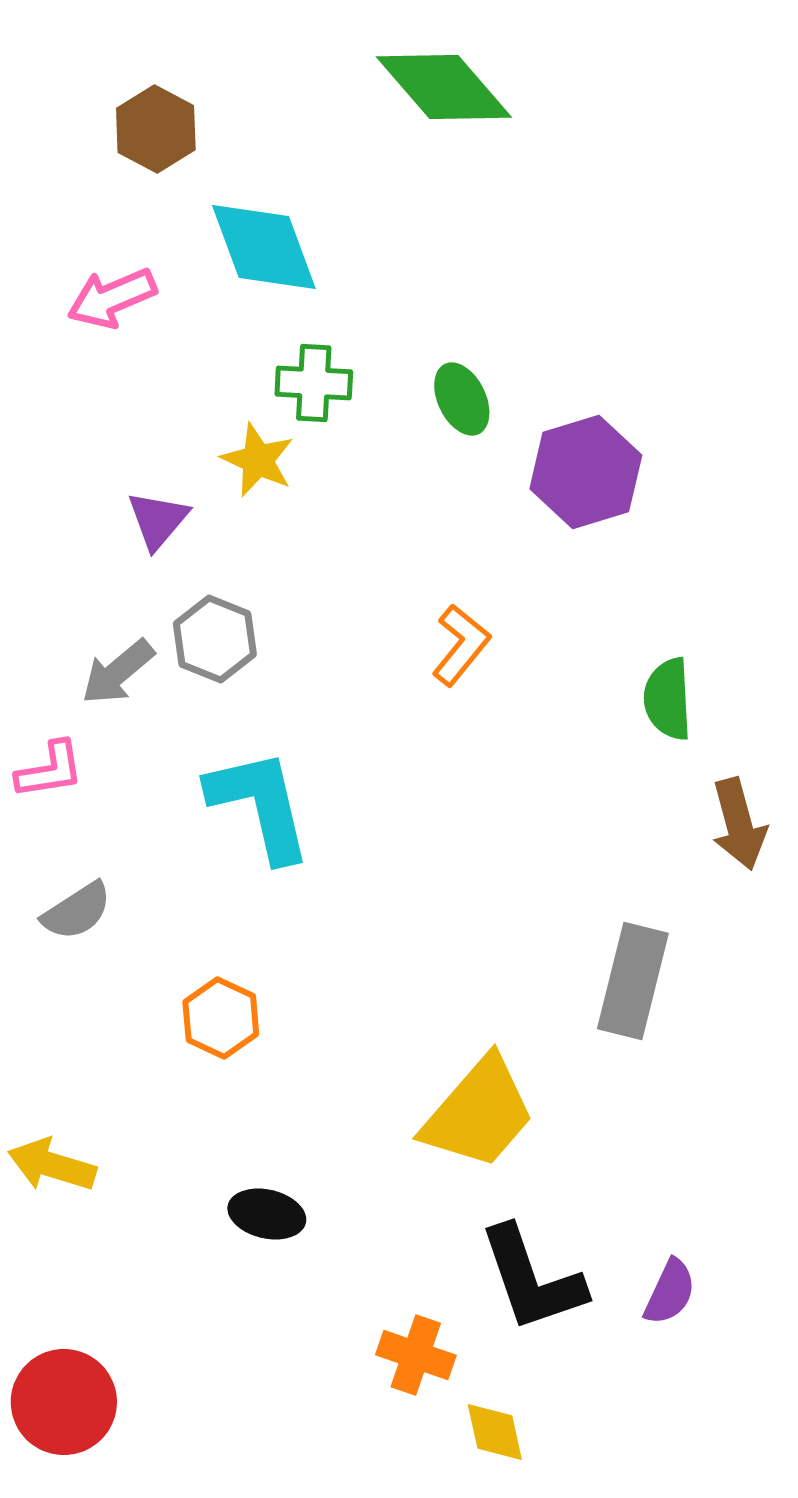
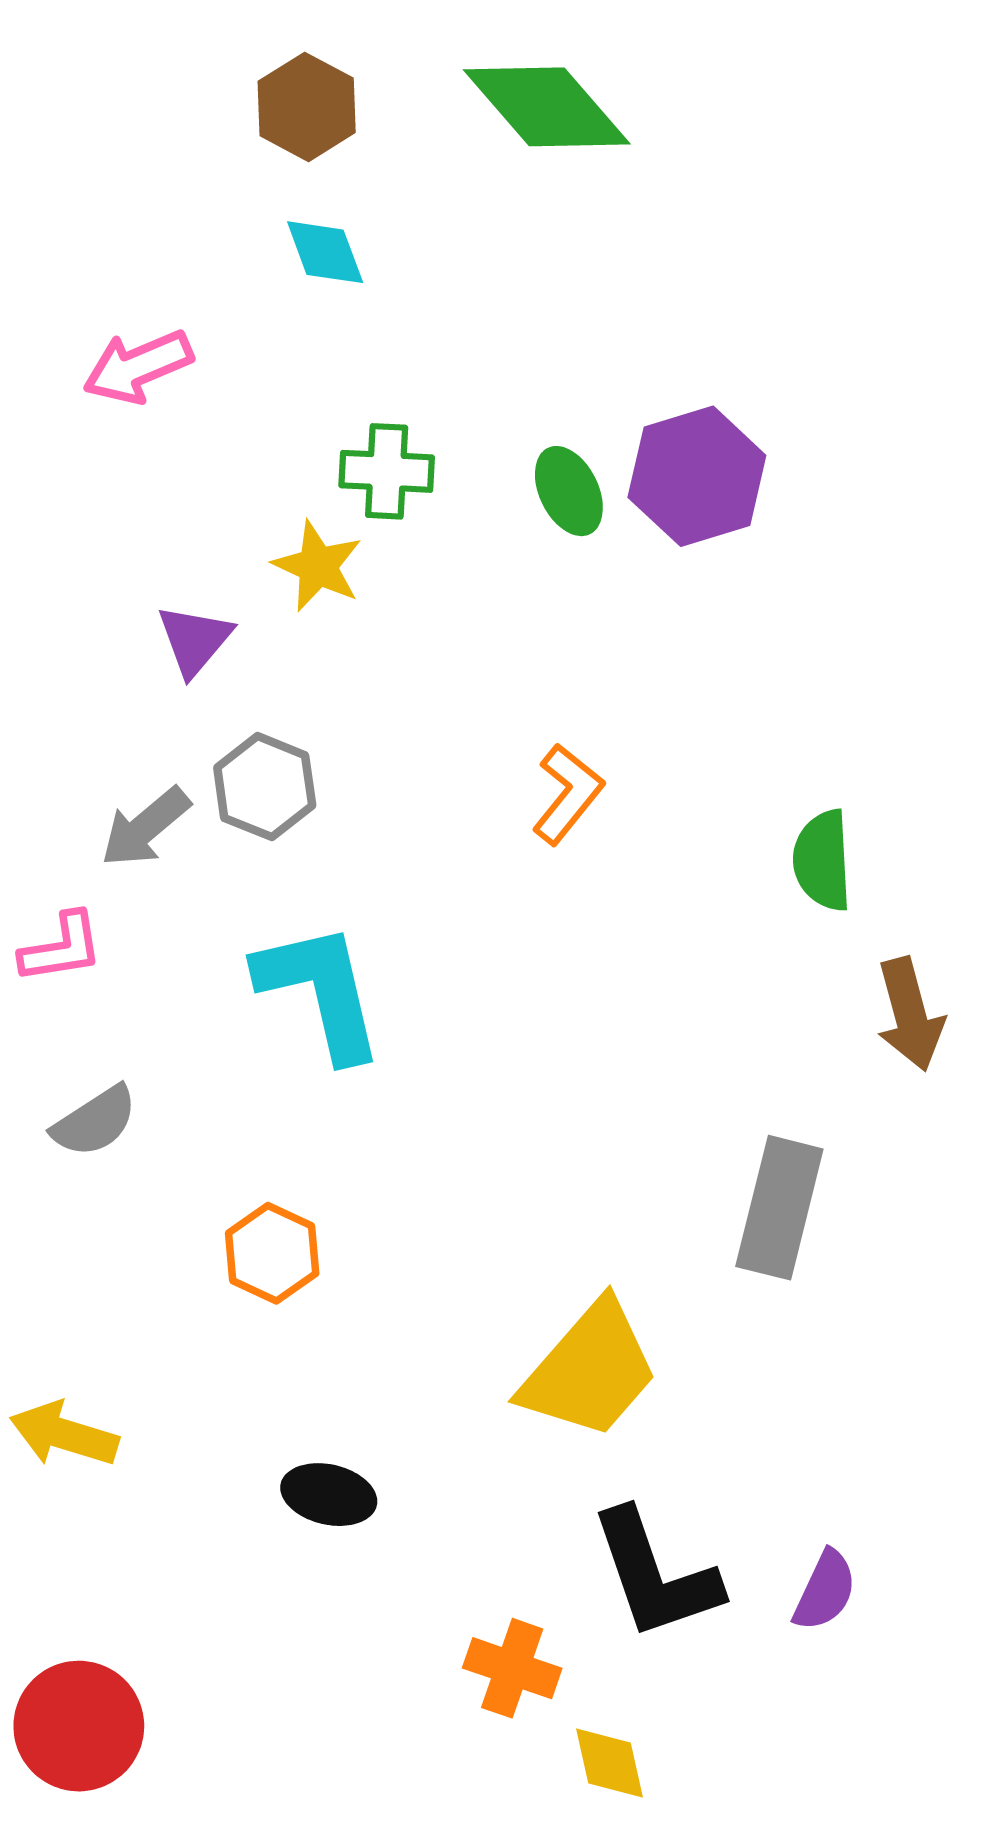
brown hexagon: (156, 129) -> (307, 107), moved
cyan diamond: (264, 247) -> (325, 252), moved, size x0.6
purple hexagon: (586, 472) -> (697, 476), moved

